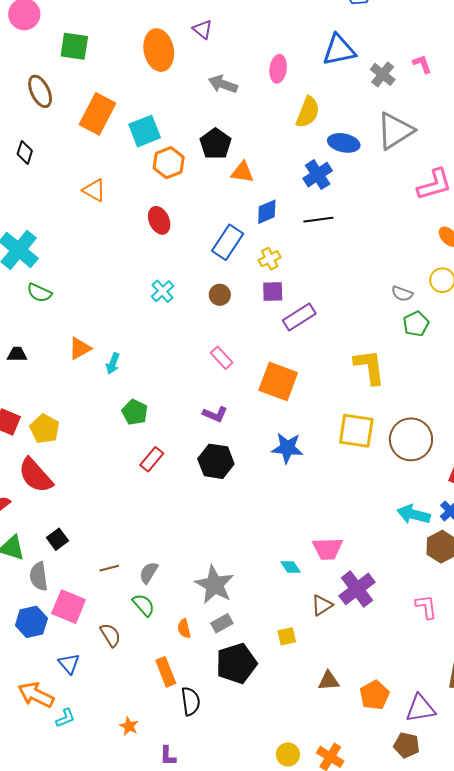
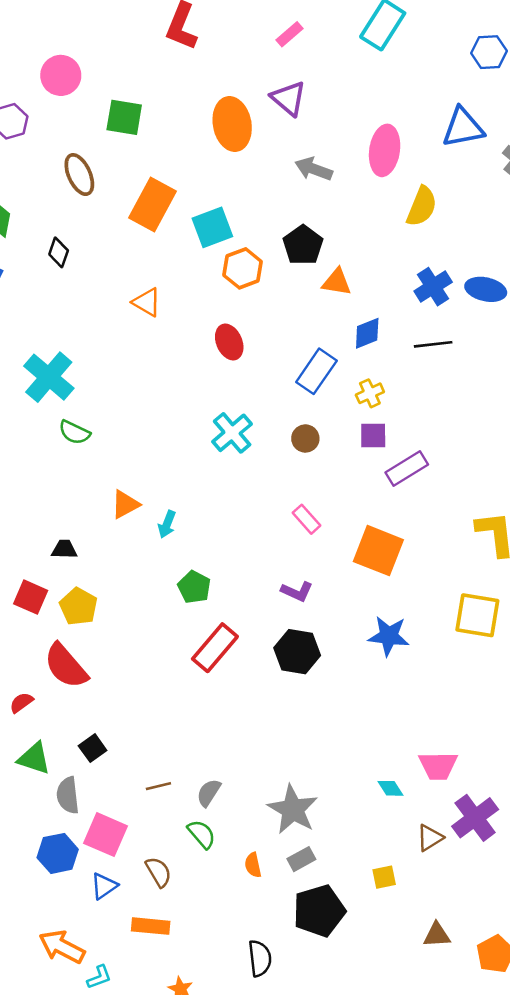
purple triangle: (203, 29) -> (289, 98), size x1.4
pink ellipse: (278, 69) -> (385, 150), size x1.4
blue ellipse: (344, 143) -> (486, 289), moved
cyan cross: (162, 291) -> (232, 433), size x1.4
black trapezoid: (17, 354) -> (64, 549), moved
red rectangle: (152, 459) -> (215, 648), size x1.5
blue triangle: (69, 664) -> (104, 886), moved, turned 35
orange rectangle: (166, 672) -> (151, 926), moved, turned -64

